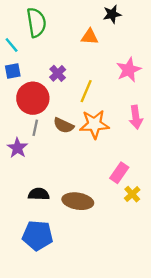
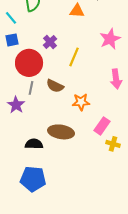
orange star: (94, 124) -> (81, 102), moved, size x0.7
yellow cross: (132, 194) -> (113, 144), turned -32
brown ellipse: (78, 201) -> (61, 132), moved

